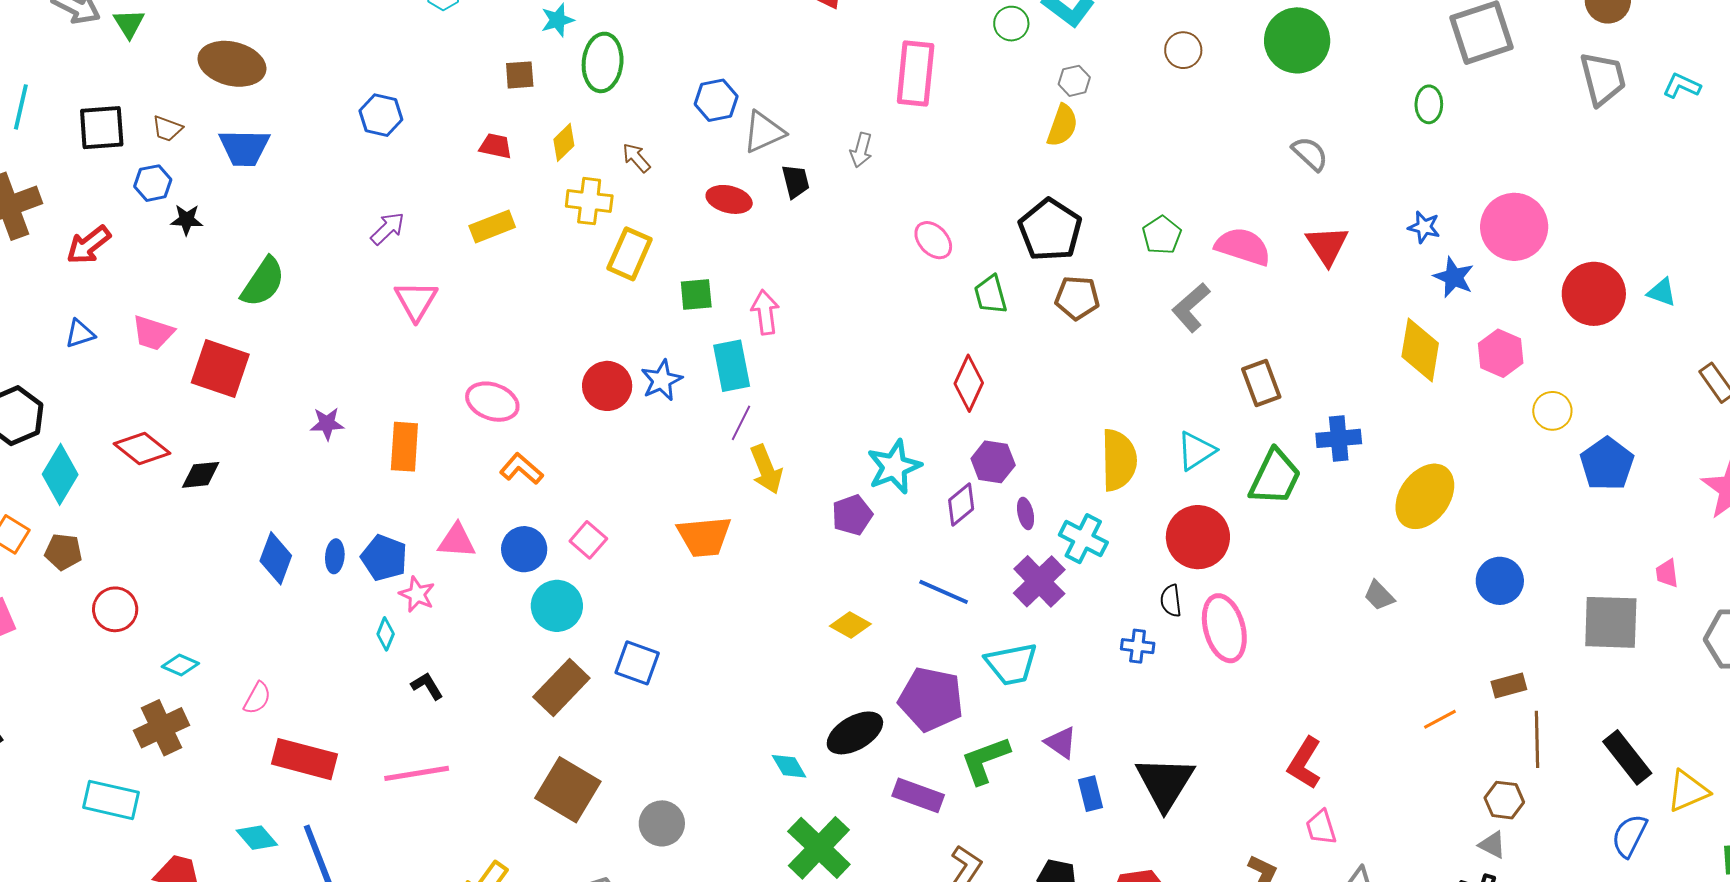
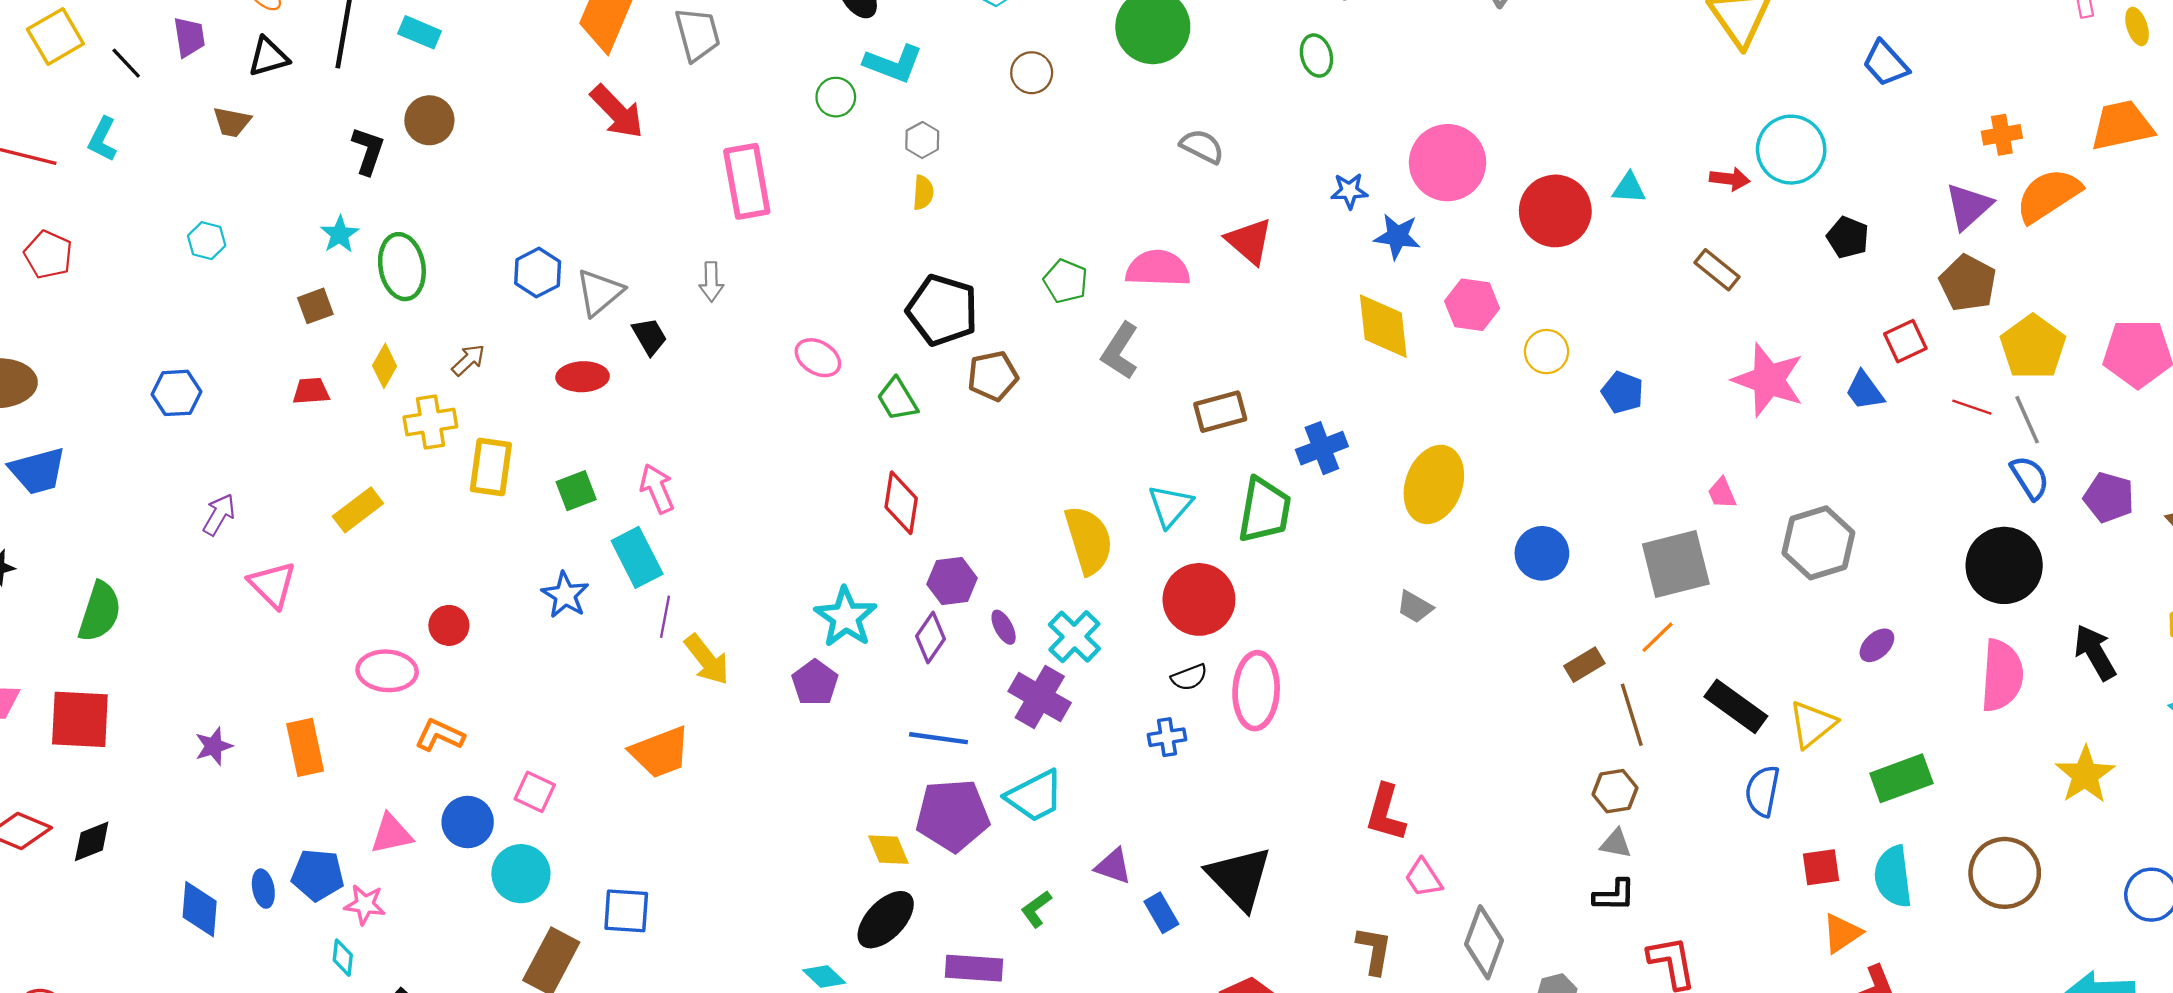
yellow semicircle: (1062, 126) -> (923, 193), size x0.7
brown arrow: (636, 158) -> (468, 360), turned 104
yellow rectangle: (492, 226) -> (358, 510), moved
brown rectangle: (1261, 383) -> (1220, 412), turned -69
red circle: (607, 386) -> (449, 625), moved, size x0.7
blue pentagon: (1607, 464) -> (1622, 392), size x0.7
cyan cross: (1083, 539) -> (1074, 637), turned 33
black semicircle: (1171, 601) -> (1189, 677), turned -88
yellow diamond: (850, 625) -> (888, 850), moved, turned 54
pink ellipse: (1224, 628) -> (1256, 691), turned 34
purple pentagon: (931, 699) -> (953, 815), moved
orange line: (1440, 719) -> (1658, 637), moved
green L-shape: (985, 760) -> (1036, 909), size x0.6

